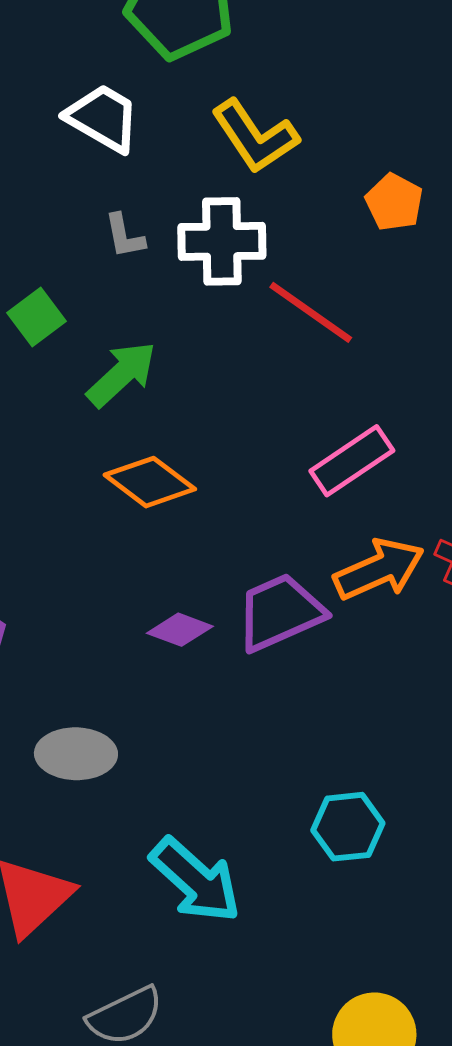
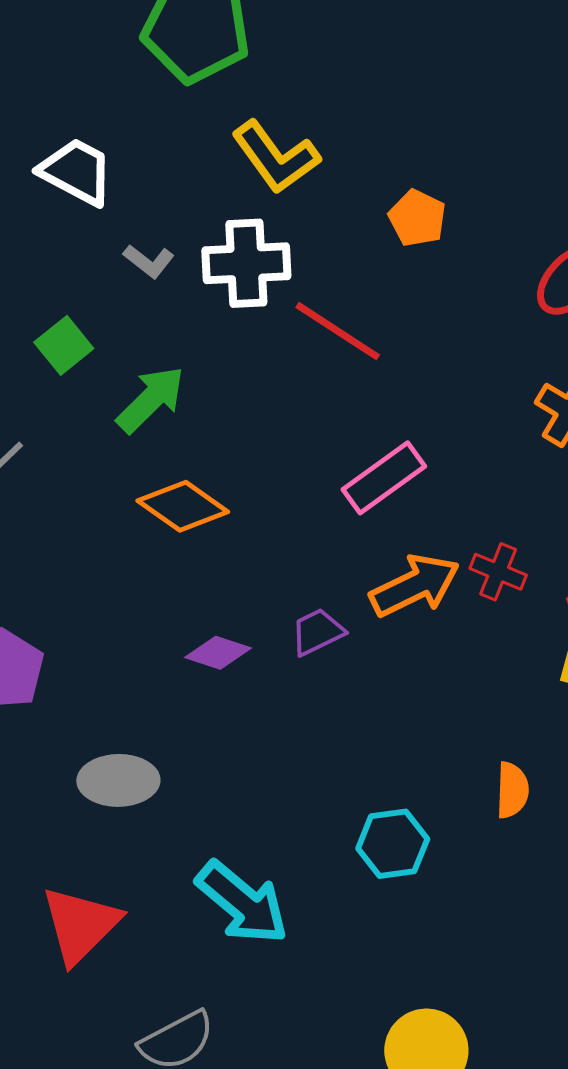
white trapezoid: (103, 118) -> (76, 172), moved
gray L-shape: (124, 236) -> (149, 261), turned -39
purple trapezoid: (280, 612) -> (317, 632), size x0.6

